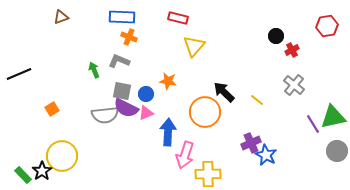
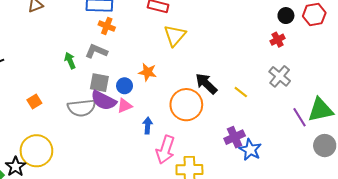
black circle: (276, 36) -> (286, 16), moved
orange square: (52, 109) -> (34, 102), moved
blue arrow: (168, 132) -> (148, 126), size x0.6

